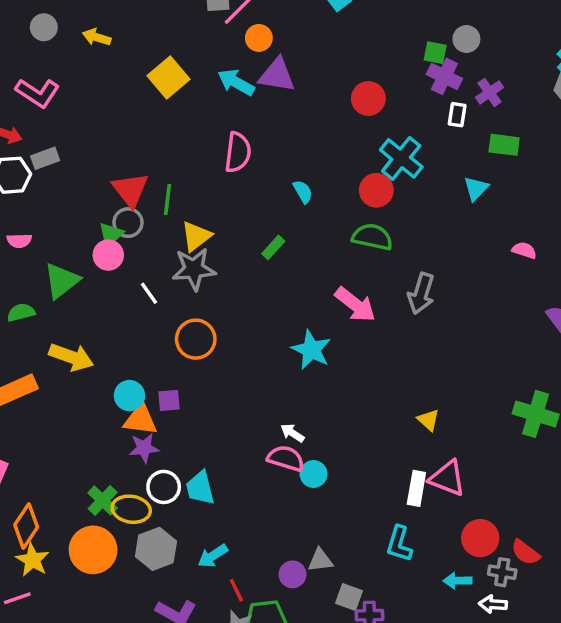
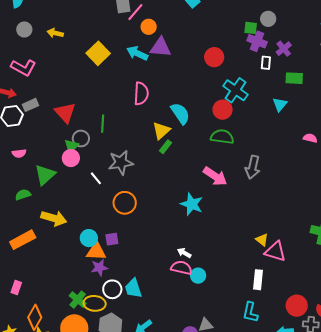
red triangle: (130, 190) -> (65, 113), moved
cyan semicircle: (303, 192) -> (180, 113), size x1.6
yellow triangle: (196, 236) -> (161, 131), moved
pink triangle: (447, 478) -> (275, 251), moved

